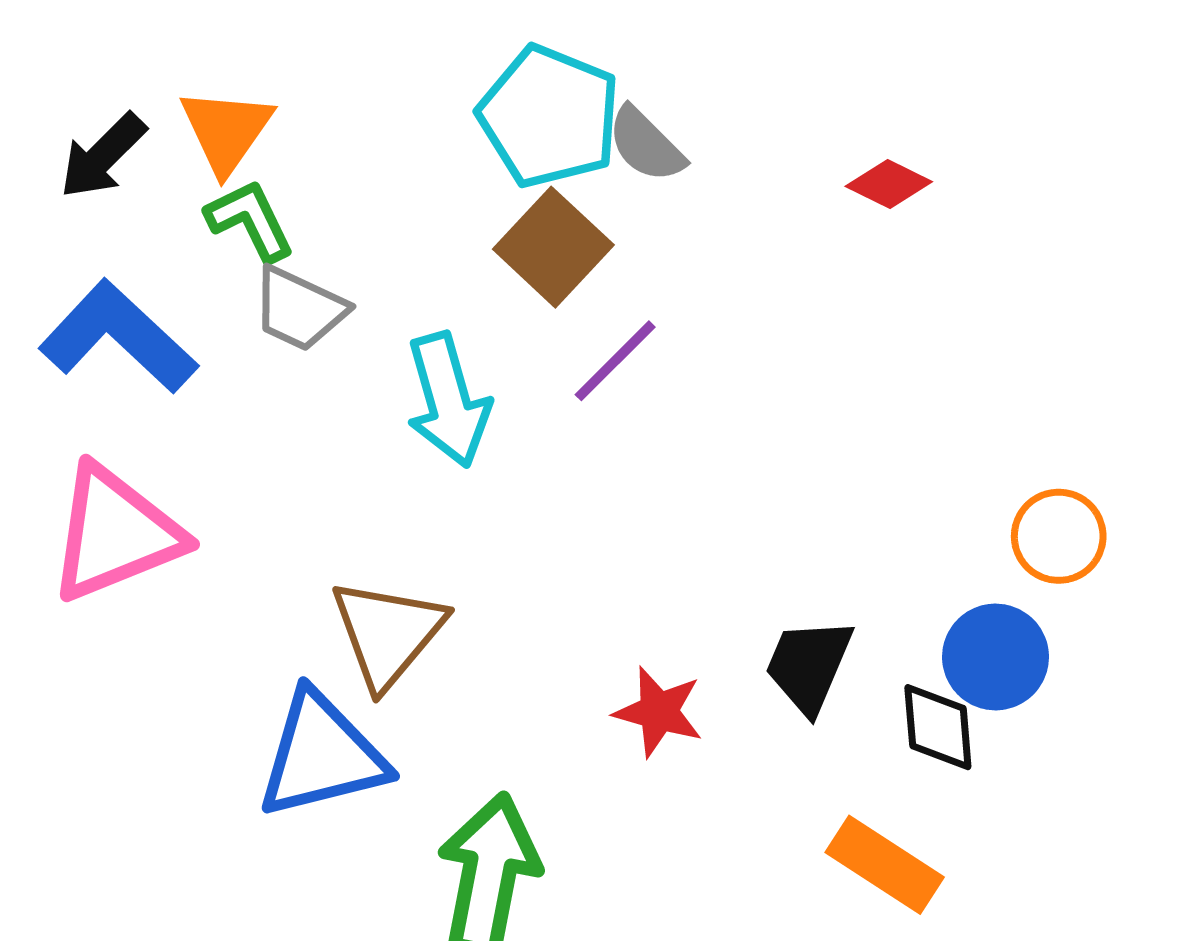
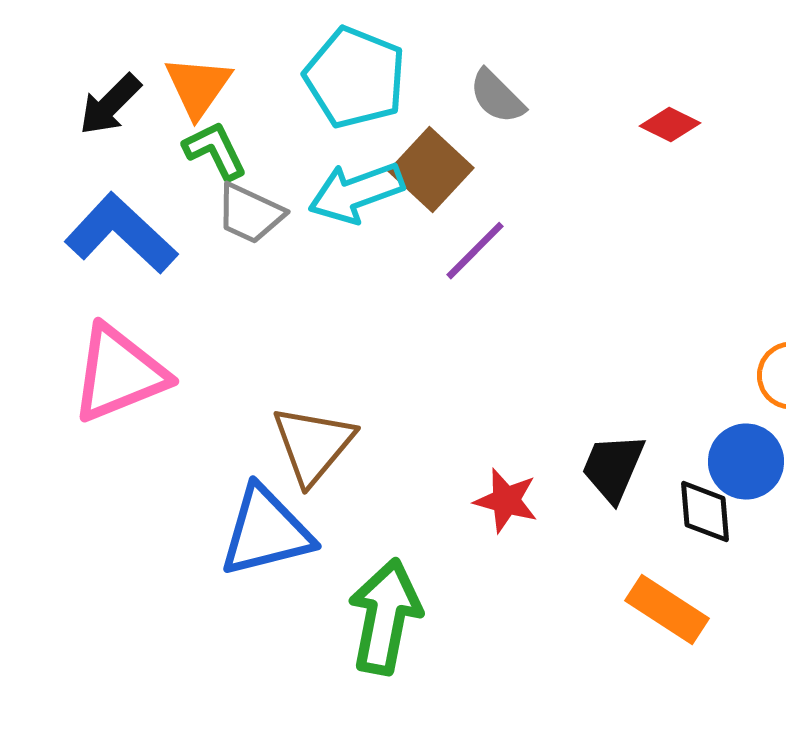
cyan pentagon: (549, 117) -> (355, 78), moved
cyan arrow: (448, 400) -> (356, 193), moved, turned 86

